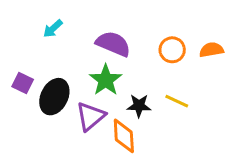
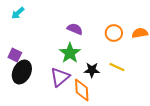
cyan arrow: (53, 29) -> (18, 13), moved
purple semicircle: (113, 44) -> (75, 29), size x0.7
black ellipse: (54, 97) -> (22, 72), moved

